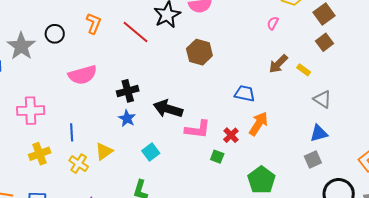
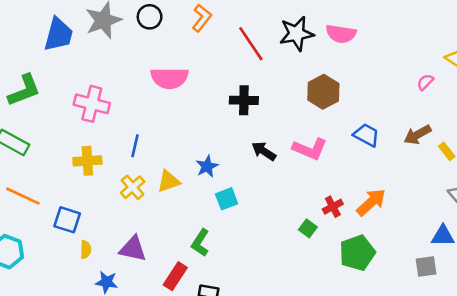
black cross: (128, 91) -> (244, 100), moved
blue trapezoid: (245, 93) -> (366, 135), moved
black arrow: (168, 109) -> (264, 151), size x0.7
blue star: (127, 118) -> (207, 166), moved
pink L-shape: (198, 129) -> (310, 149), moved
green pentagon: (261, 180) -> (357, 253), moved

